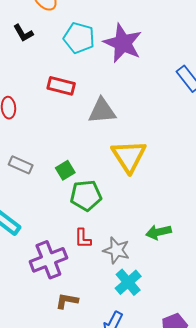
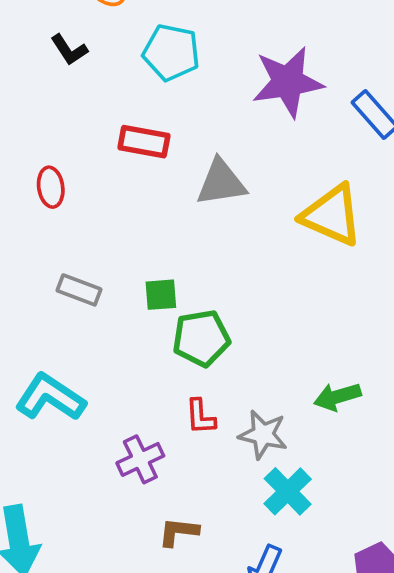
purple star: (123, 43) -> (288, 82), moved, turned -30
yellow triangle: (129, 156) -> (332, 215), moved, turned -30
green square: (65, 170) -> (161, 295), turned 30
purple cross: (48, 260) -> (140, 459), size x0.7

